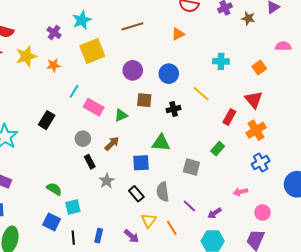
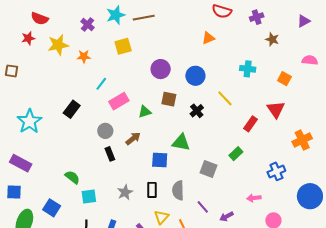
brown star: (248, 18) -> (272, 39), moved
brown line: (132, 26) -> (144, 18), moved
yellow square: (92, 51) -> (123, 46), size x0.7
orange square: (259, 68) -> (284, 79), turned -32
pink rectangle: (94, 107) -> (119, 101), turned -66
black cross: (174, 109) -> (197, 111), turned -32
orange cross: (256, 130) -> (302, 140), moved
gray star: (107, 181) -> (125, 192), moved
black rectangle: (136, 194) -> (152, 190), turned 35
blue square: (52, 222) -> (52, 208), moved

